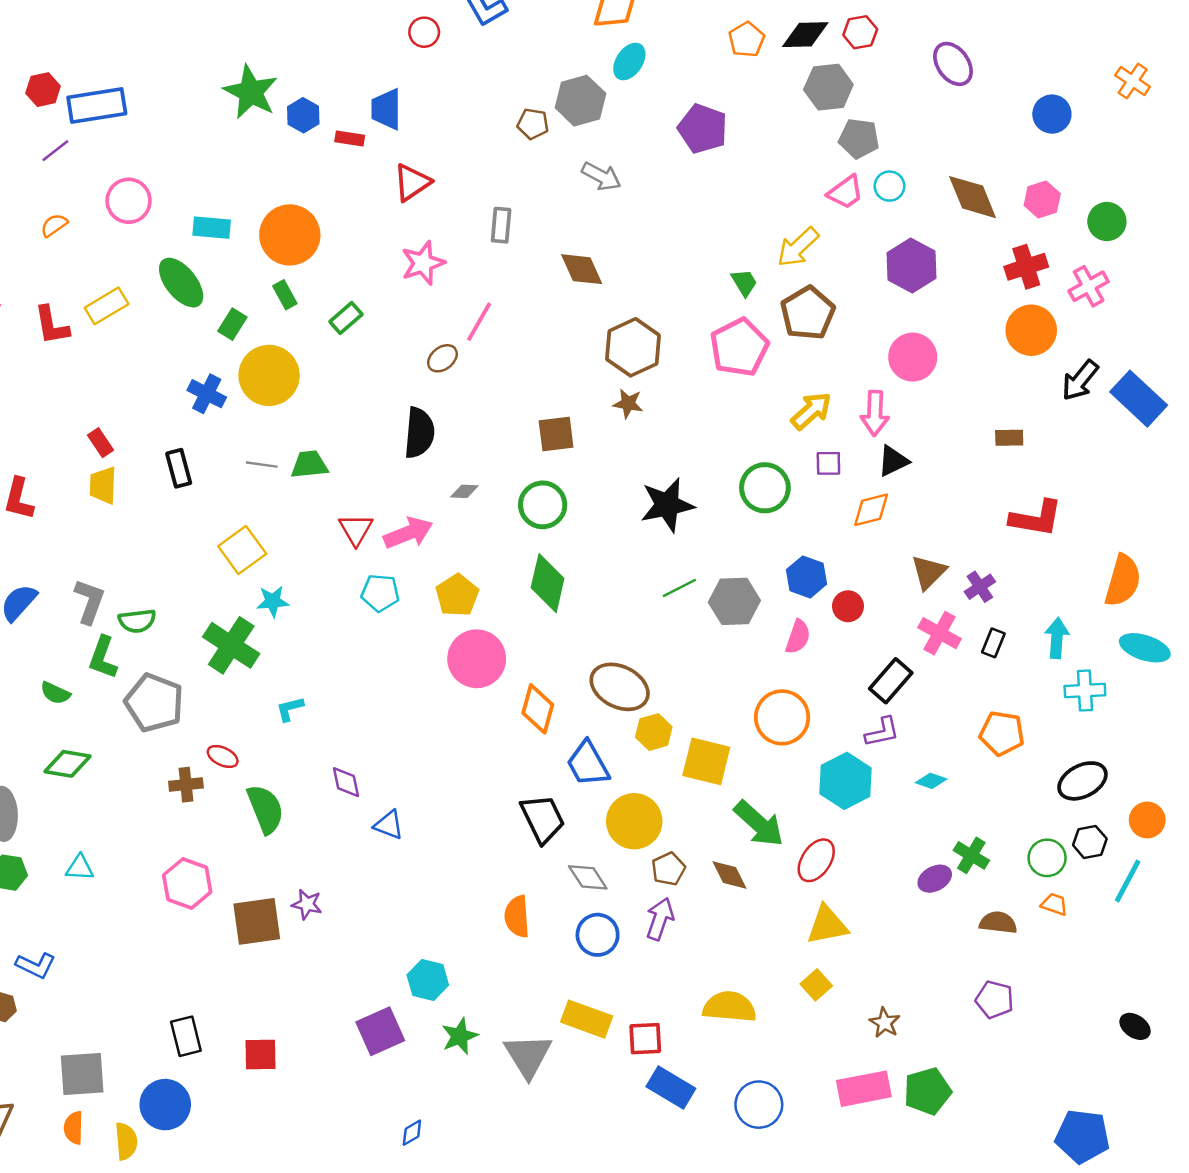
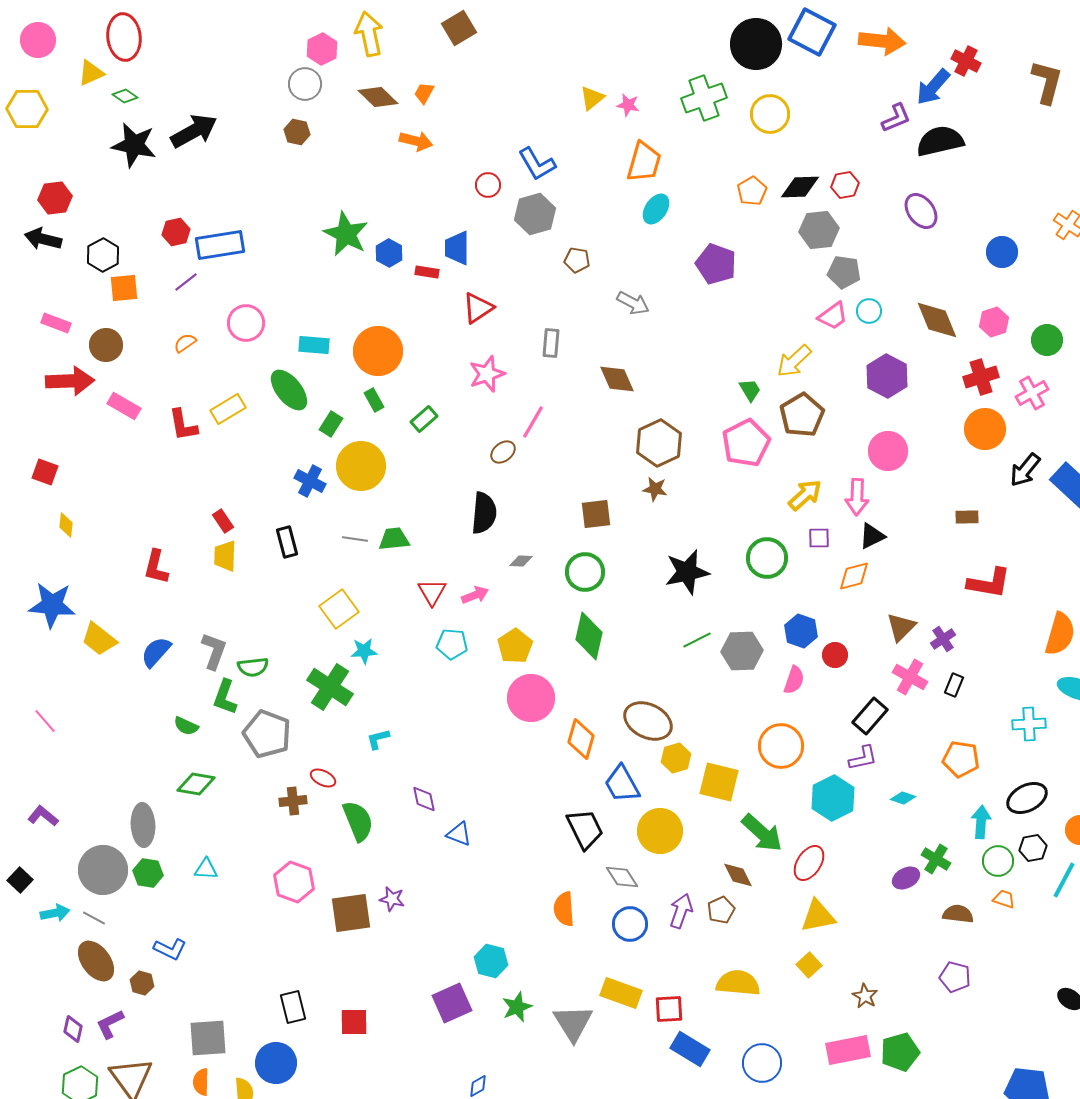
gray hexagon: (580, 101) -> (535, 214), moved
pink arrow: (408, 533) -> (475, 595), size x0.7
cyan arrow: (1057, 638) -> (981, 822), moved
brown pentagon: (668, 869) -> (721, 910), moved

